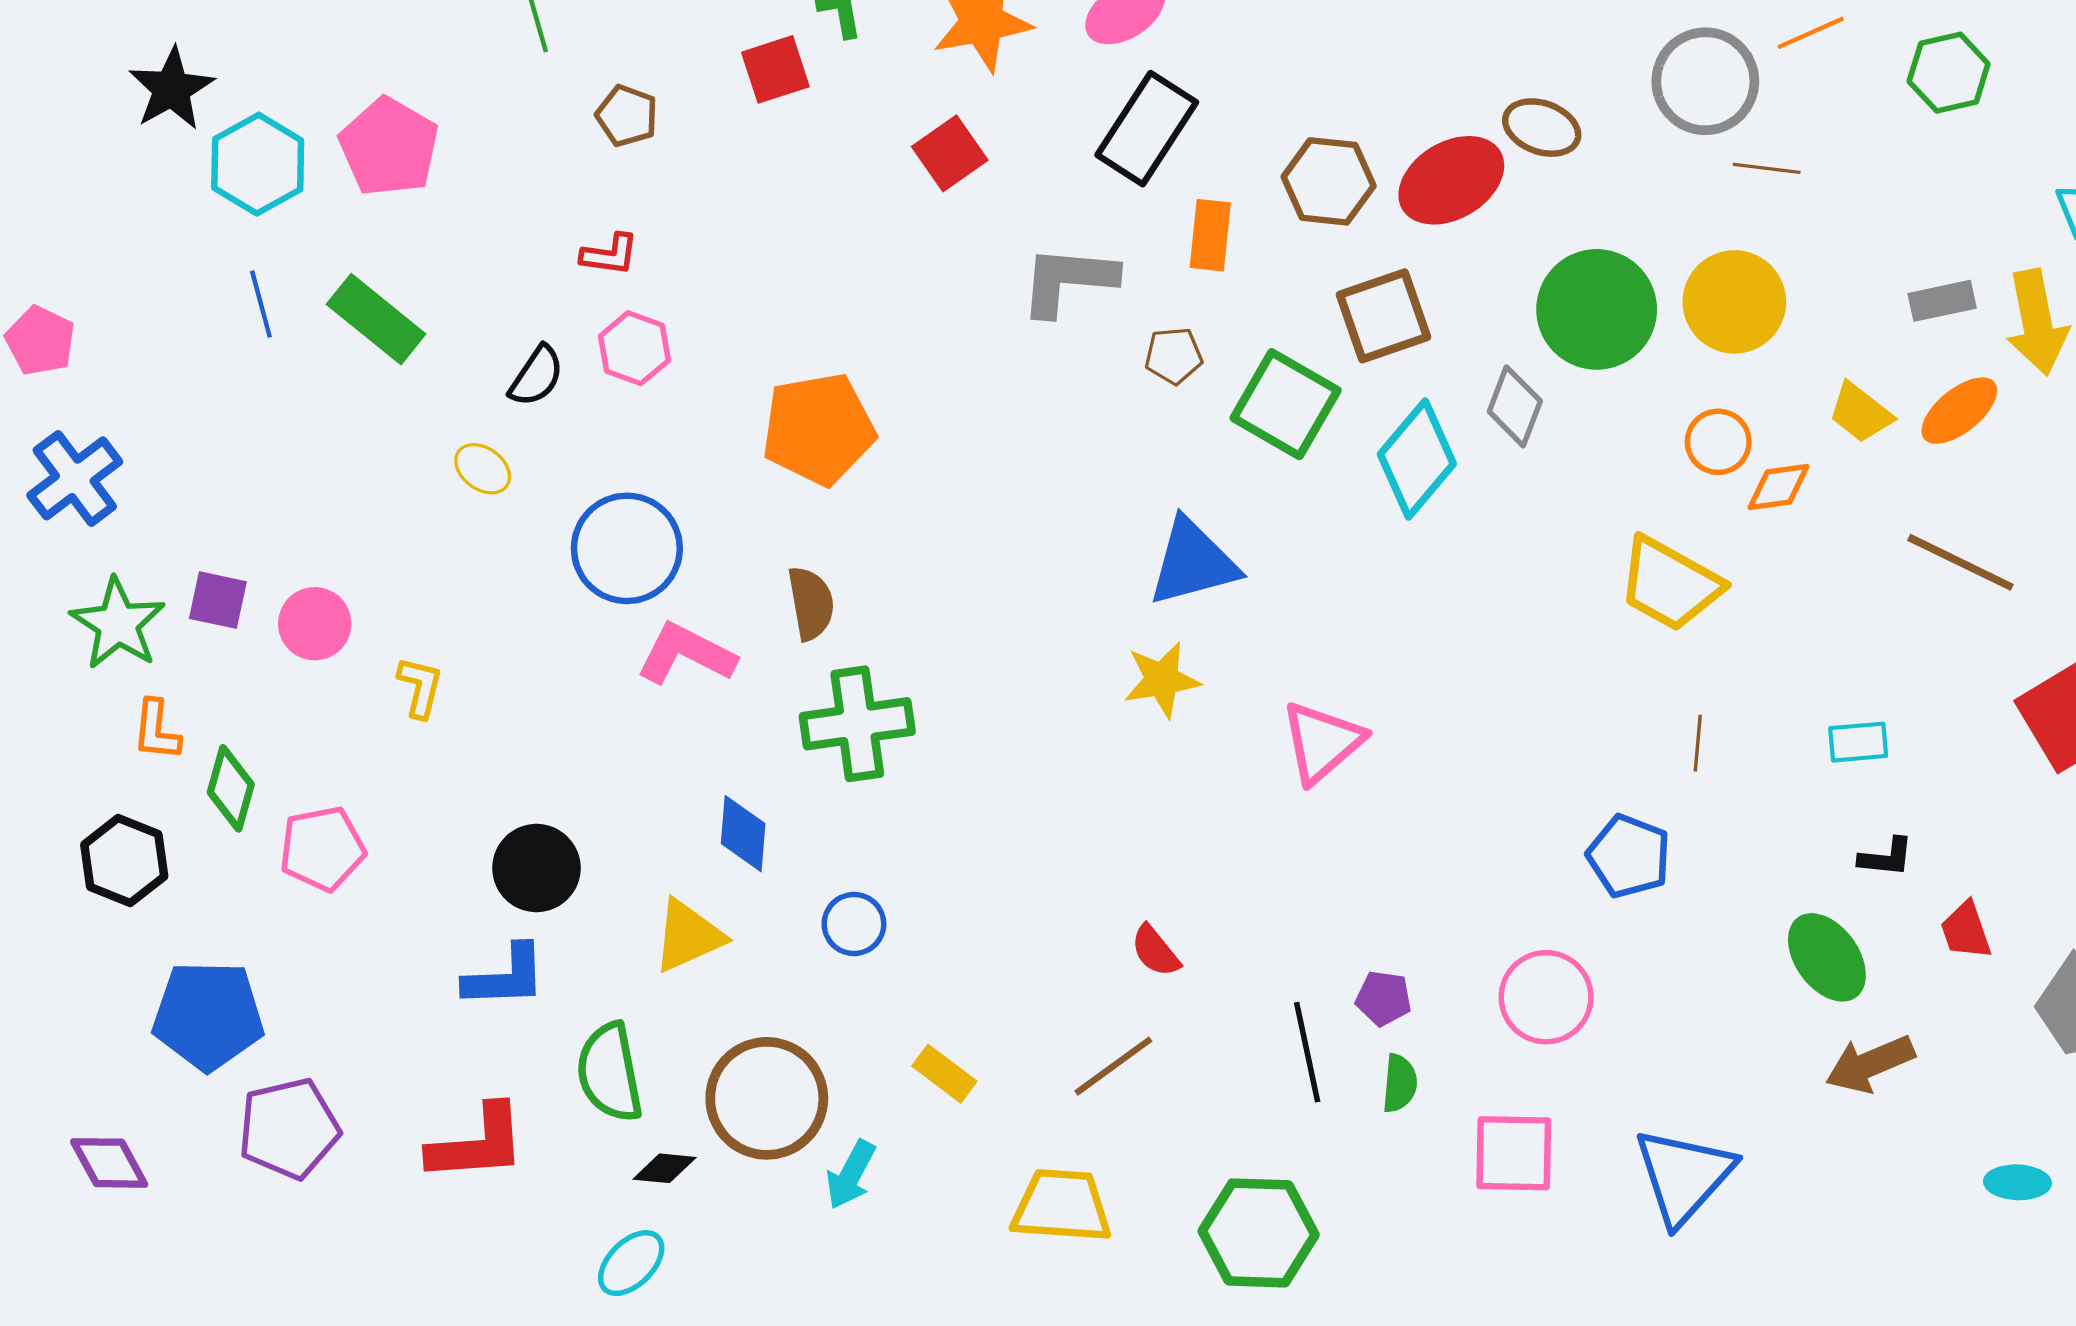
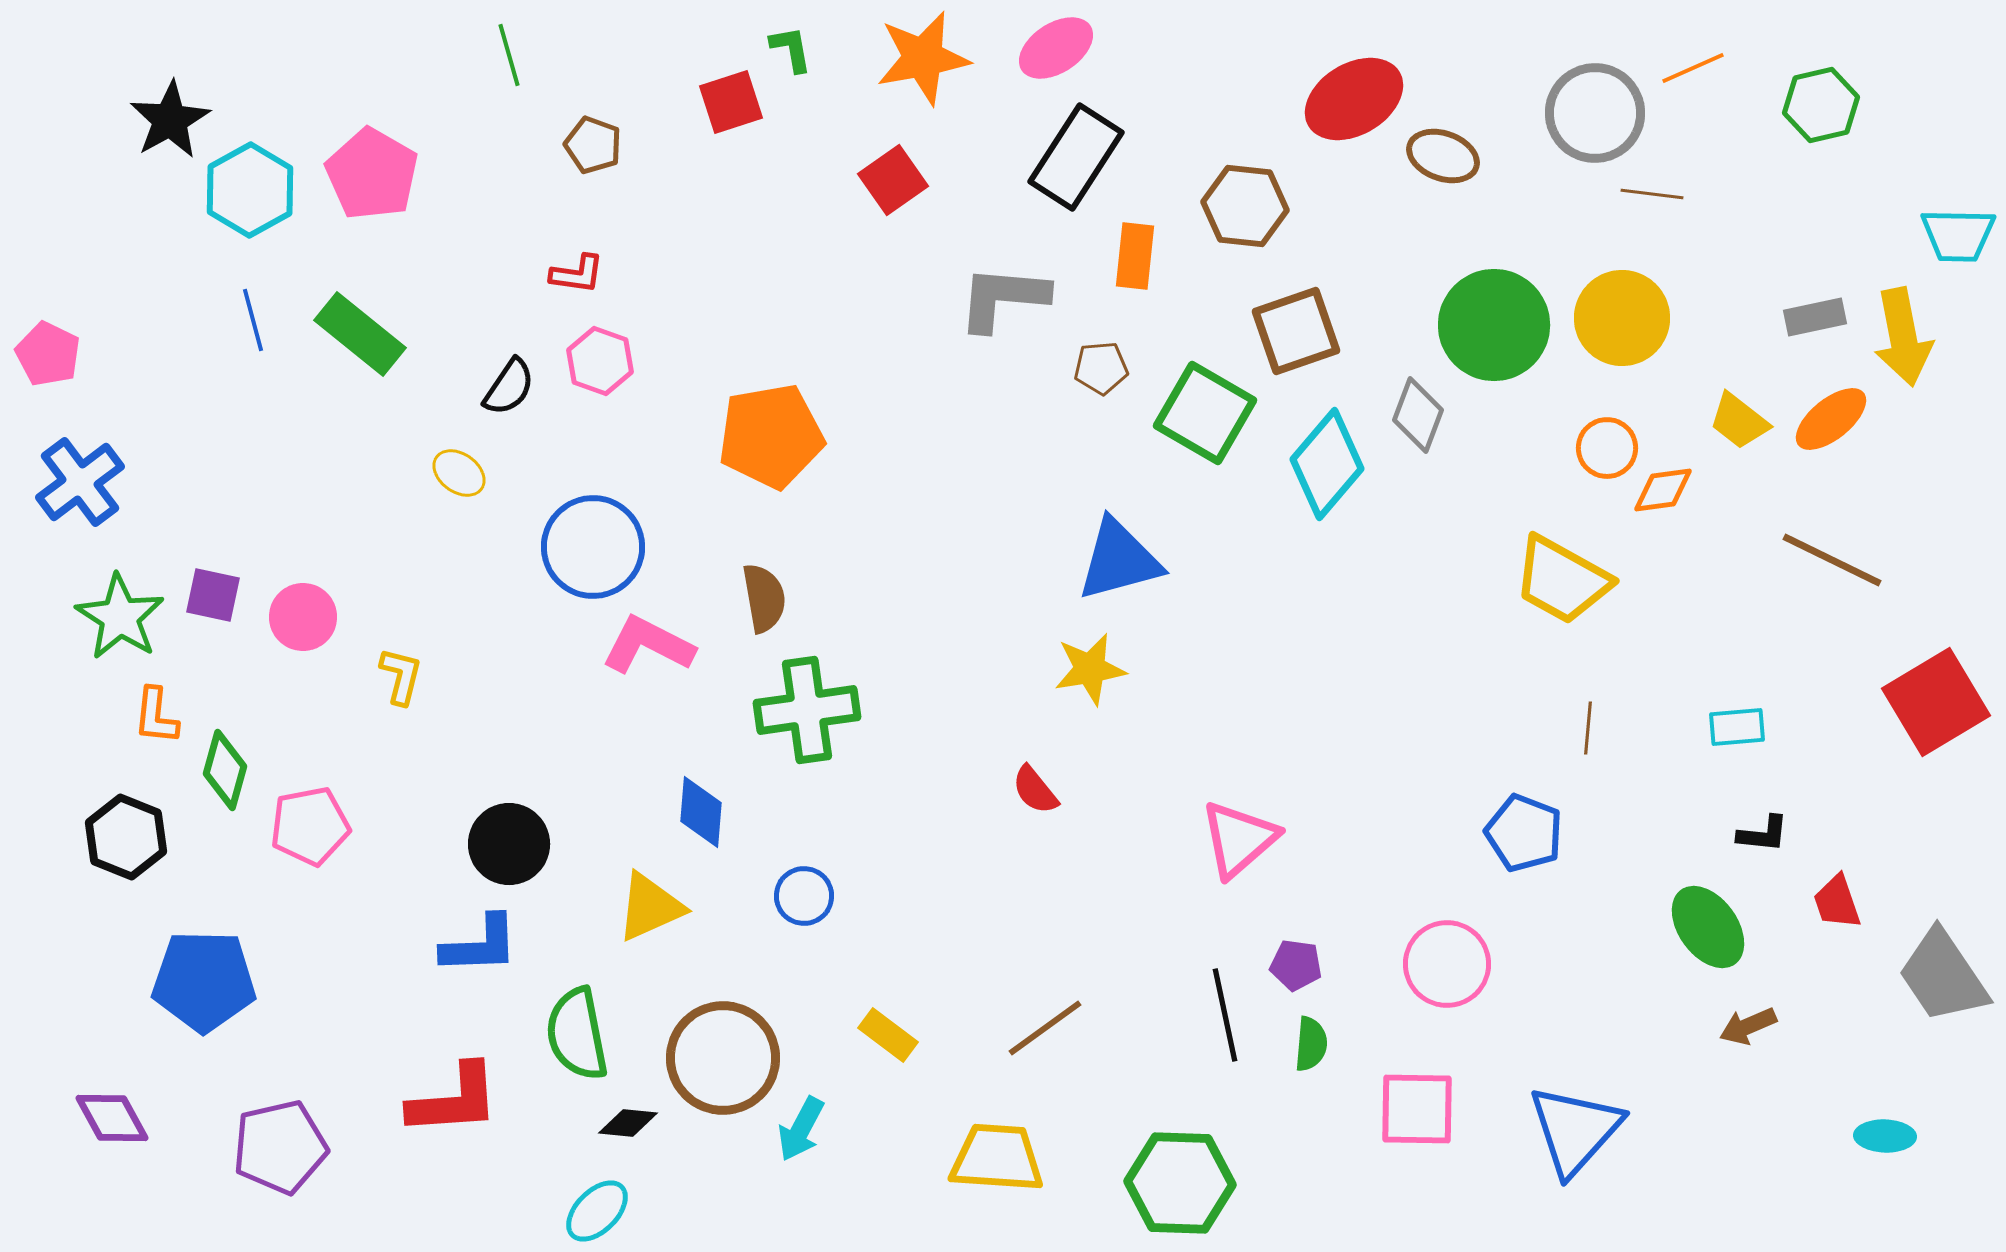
red ellipse: (1451, 180) -> (1354, 99), moved
pink triangle: (1322, 742) -> (1239, 839), moved
red semicircle: (1155, 951) -> (1035, 790), moved
brown arrow: (1870, 1064) -> (1748, 1026), size x0.7
purple pentagon: (289, 1128) -> (280, 1147), moved

